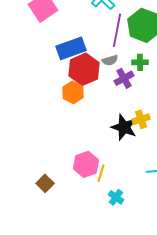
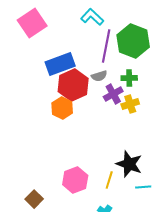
yellow cross: (141, 119) -> (130, 104), moved
black star: (124, 127) -> (129, 164), moved
yellow line: (101, 173) -> (109, 180), moved

